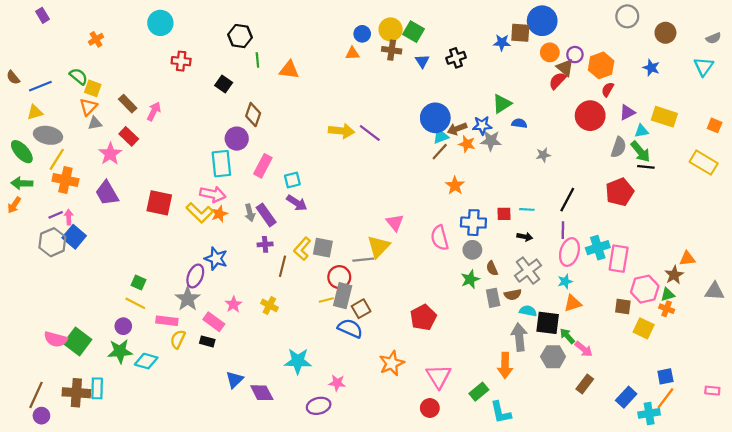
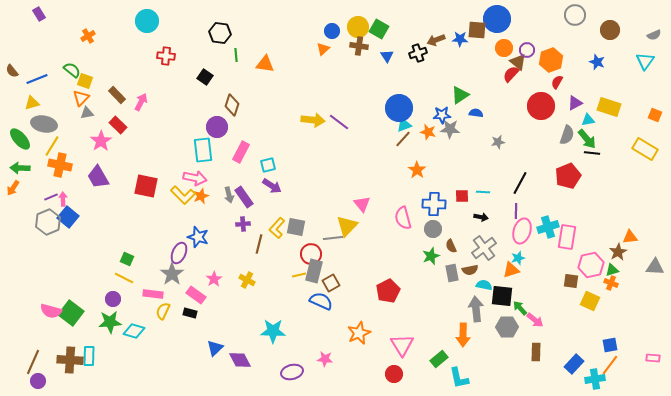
orange triangle: (352, 53) -> (323, 49), turned -40
brown arrow: (457, 129) -> (436, 40), moved
orange triangle: (573, 303) -> (511, 270), moved
pink star: (337, 383) -> (325, 359), moved
brown rectangle: (585, 384) -> (536, 352), turned -36

